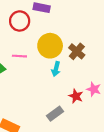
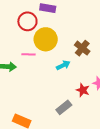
yellow circle: (50, 46) -> (46, 39), moved
cyan arrow: (56, 69) -> (63, 65), turned -128

